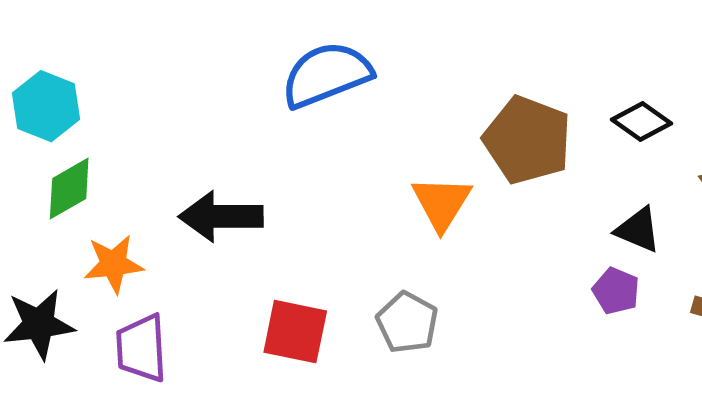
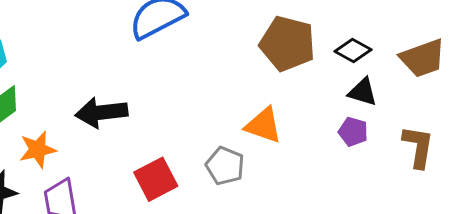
black diamond: (641, 121) -> (353, 51), moved
orange triangle: (442, 203) -> (264, 125), moved, turned -36
red square: (295, 332) -> (156, 179), turned -33

